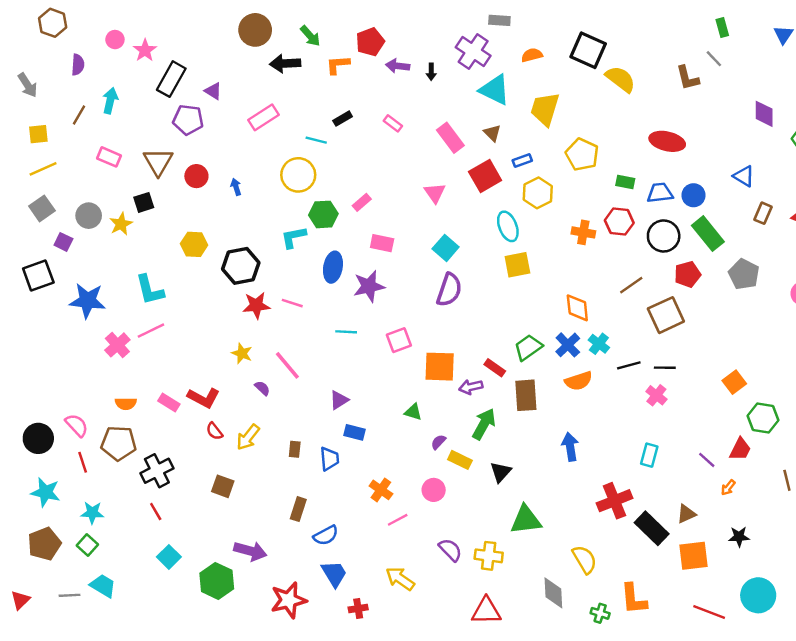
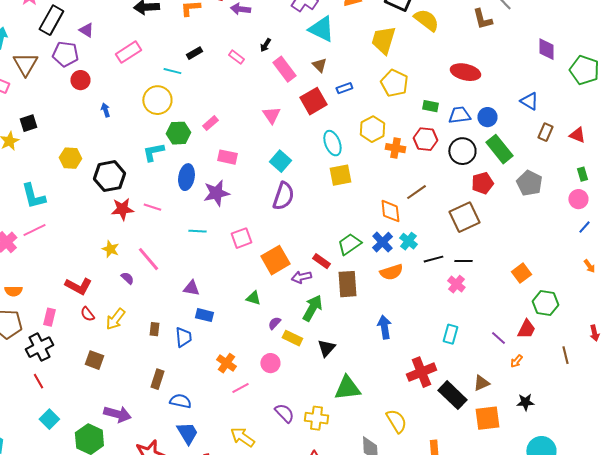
black arrow: (431, 72) -> (265, 45), moved, turned 32
yellow trapezoid: (545, 109) -> (383, 40), moved
brown triangle: (158, 162) -> (25, 64), moved
red circle: (196, 176) -> (80, 80), moved
yellow hexagon: (538, 193) -> (372, 129), moved
brown line: (631, 285) -> (416, 192), moved
orange square: (440, 367) -> (275, 260), turned -32
purple triangle: (339, 400) -> (191, 288), turned 42
pink rectangle: (169, 402) -> (49, 317), moved, turned 72
blue semicircle: (326, 535) -> (180, 401), turned -140

